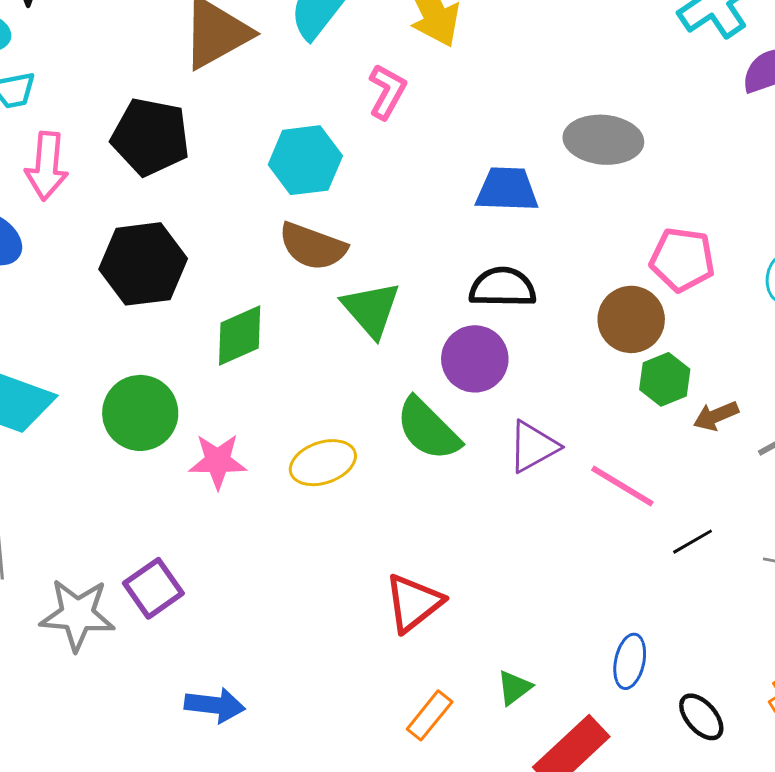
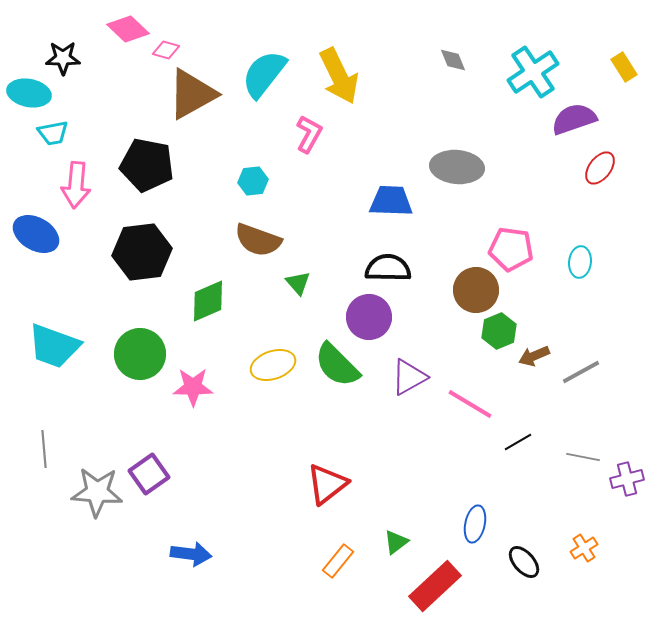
cyan hexagon: (305, 160) -> (253, 181), size x0.6
green triangle: (371, 309) -> (298, 283), size x0.6
yellow ellipse: (323, 463) -> (273, 365), moved

